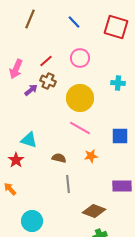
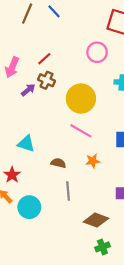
blue line: (74, 22) -> (54, 11), moved
pink circle: (80, 58) -> (97, 52), moved
red star: (16, 160) -> (12, 175), moved
cyan circle: (32, 221) -> (29, 207), moved

